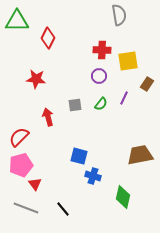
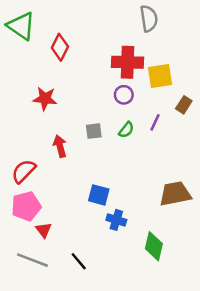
green triangle: (17, 21) -> (21, 26), turned 35
red cross: (102, 50) -> (128, 62), size x1.4

